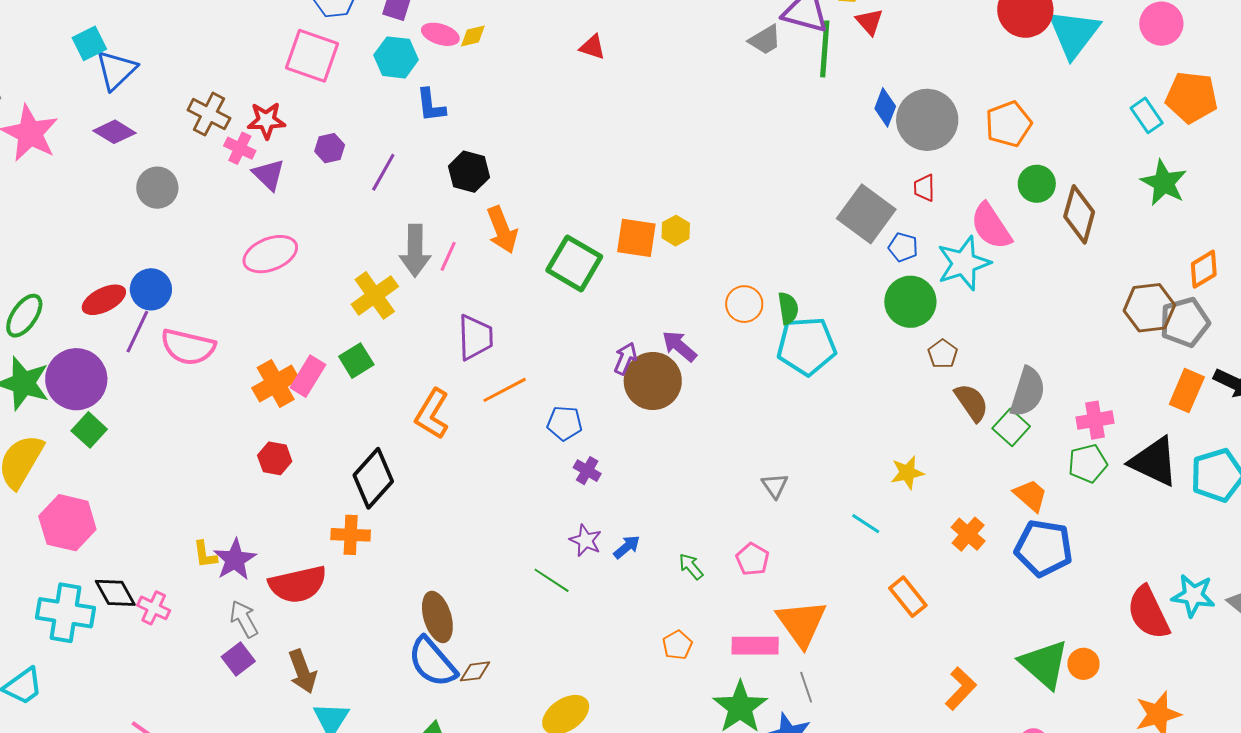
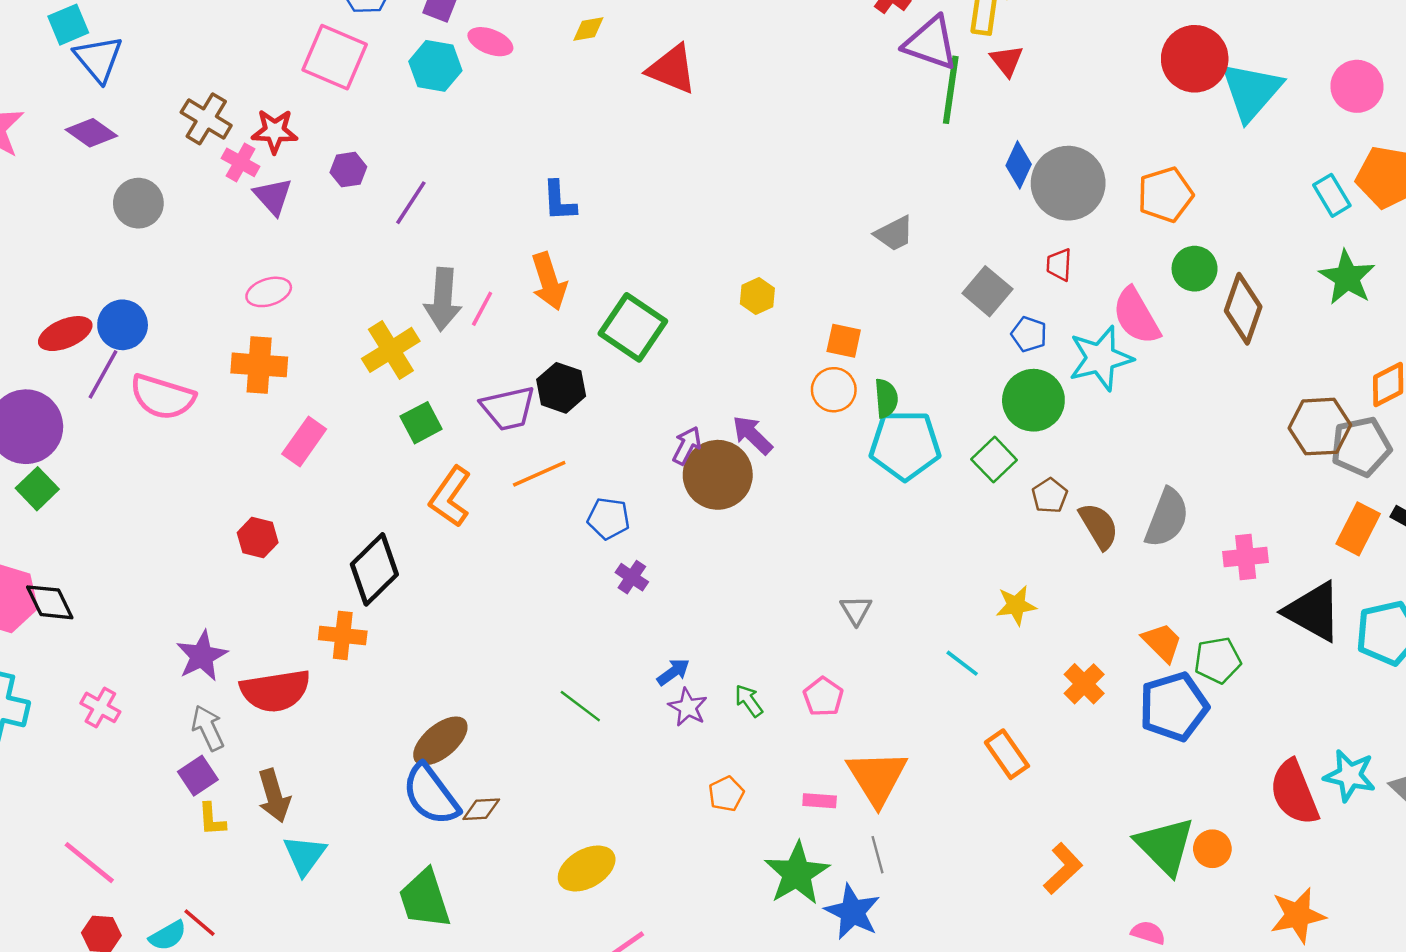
yellow diamond: (473, 36) -> (588, 29), moved
gray trapezoid: (765, 40) -> (894, 234), moved
red triangle: (592, 47) -> (672, 69), size x1.6
blue triangle: (116, 70) -> (98, 59), turned -30
blue L-shape: (431, 105) -> (559, 201), moved
black hexagon: (469, 172) -> (561, 388), moved
gray square: (866, 214) -> (987, 291), size x0.7
orange square: (636, 238) -> (844, 341), moved, size x0.7
pink ellipse: (270, 254) -> (269, 292), size x0.7
purple trapezoid: (475, 337) -> (508, 408), turned 75
brown pentagon: (943, 354) -> (1050, 496), moved
green square: (356, 361) -> (421, 423), moved
orange cross: (276, 384) -> (259, 365), moved, turned 30
green square: (1011, 427) -> (994, 460), moved
green pentagon: (1088, 463) -> (1218, 660), moved
purple star: (585, 540) -> (688, 707), moved
blue pentagon: (1044, 548) -> (1174, 707), turned -30
yellow L-shape: (205, 555) -> (212, 819), moved
black diamond: (115, 593) -> (50, 602), moved
brown ellipse: (437, 617) -> (440, 741), turned 63
pink rectangle: (755, 646) -> (820, 801), size x0.6

